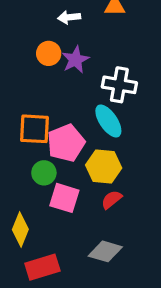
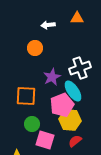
purple star: (75, 60) -> (52, 77), moved
white cross: (119, 85) -> (80, 68), turned -30
pink pentagon: (66, 143) -> (62, 105), moved

